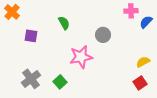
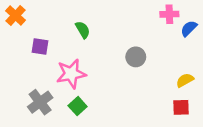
gray circle: (103, 35) -> (136, 57), moved
pink star: (81, 57) -> (71, 74), moved
red square: (140, 83) -> (181, 107), turned 32

